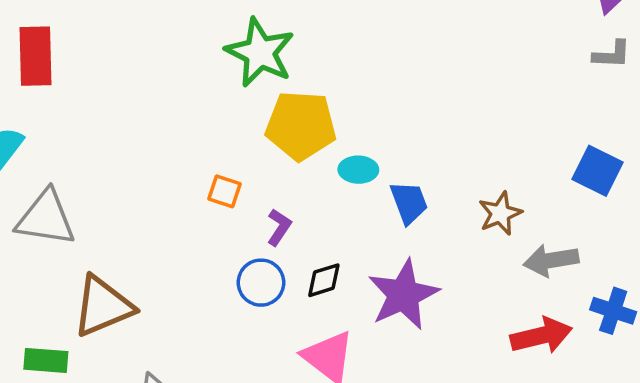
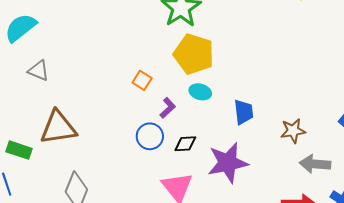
cyan ellipse: (358, 170) -> (200, 92), moved
gray triangle: (46, 218) -> (39, 71), size x0.6

